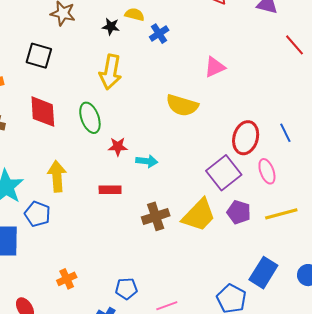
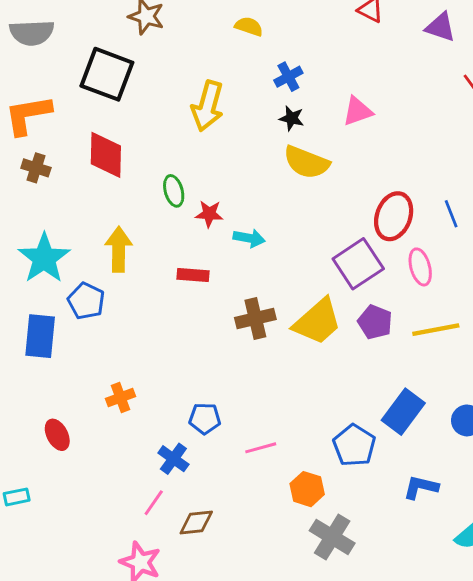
black star: (111, 27) -> (292, 118), moved
blue cross: (159, 34) -> (288, 77), moved
black square: (39, 56) -> (107, 74), size x1.4
green ellipse: (90, 118) -> (174, 191), moved, size x0.7

